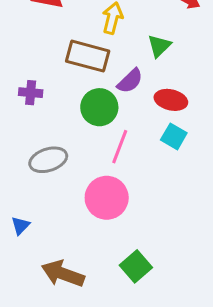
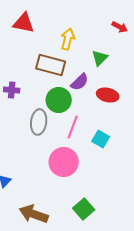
cyan square: (174, 136) -> (101, 139), moved
gray ellipse: (48, 160) -> (39, 122), moved, turned -65

